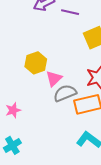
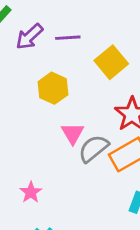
yellow hexagon: (36, 63) -> (53, 88), moved

